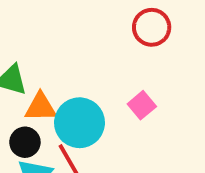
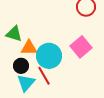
pink square: (142, 105) -> (81, 47), size x1.5

